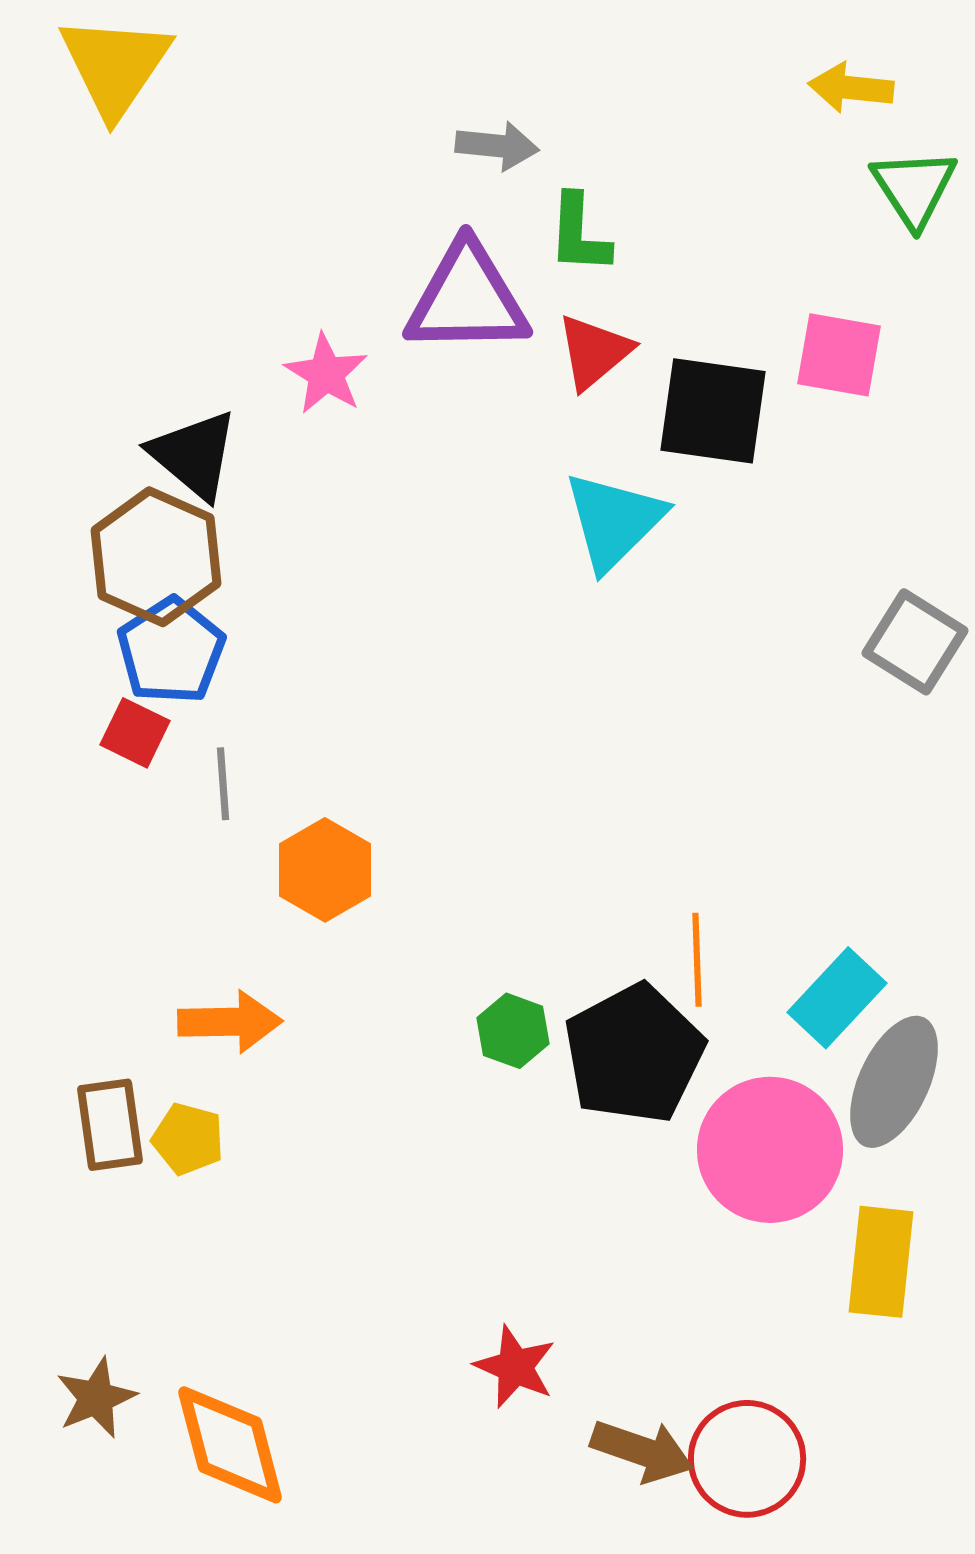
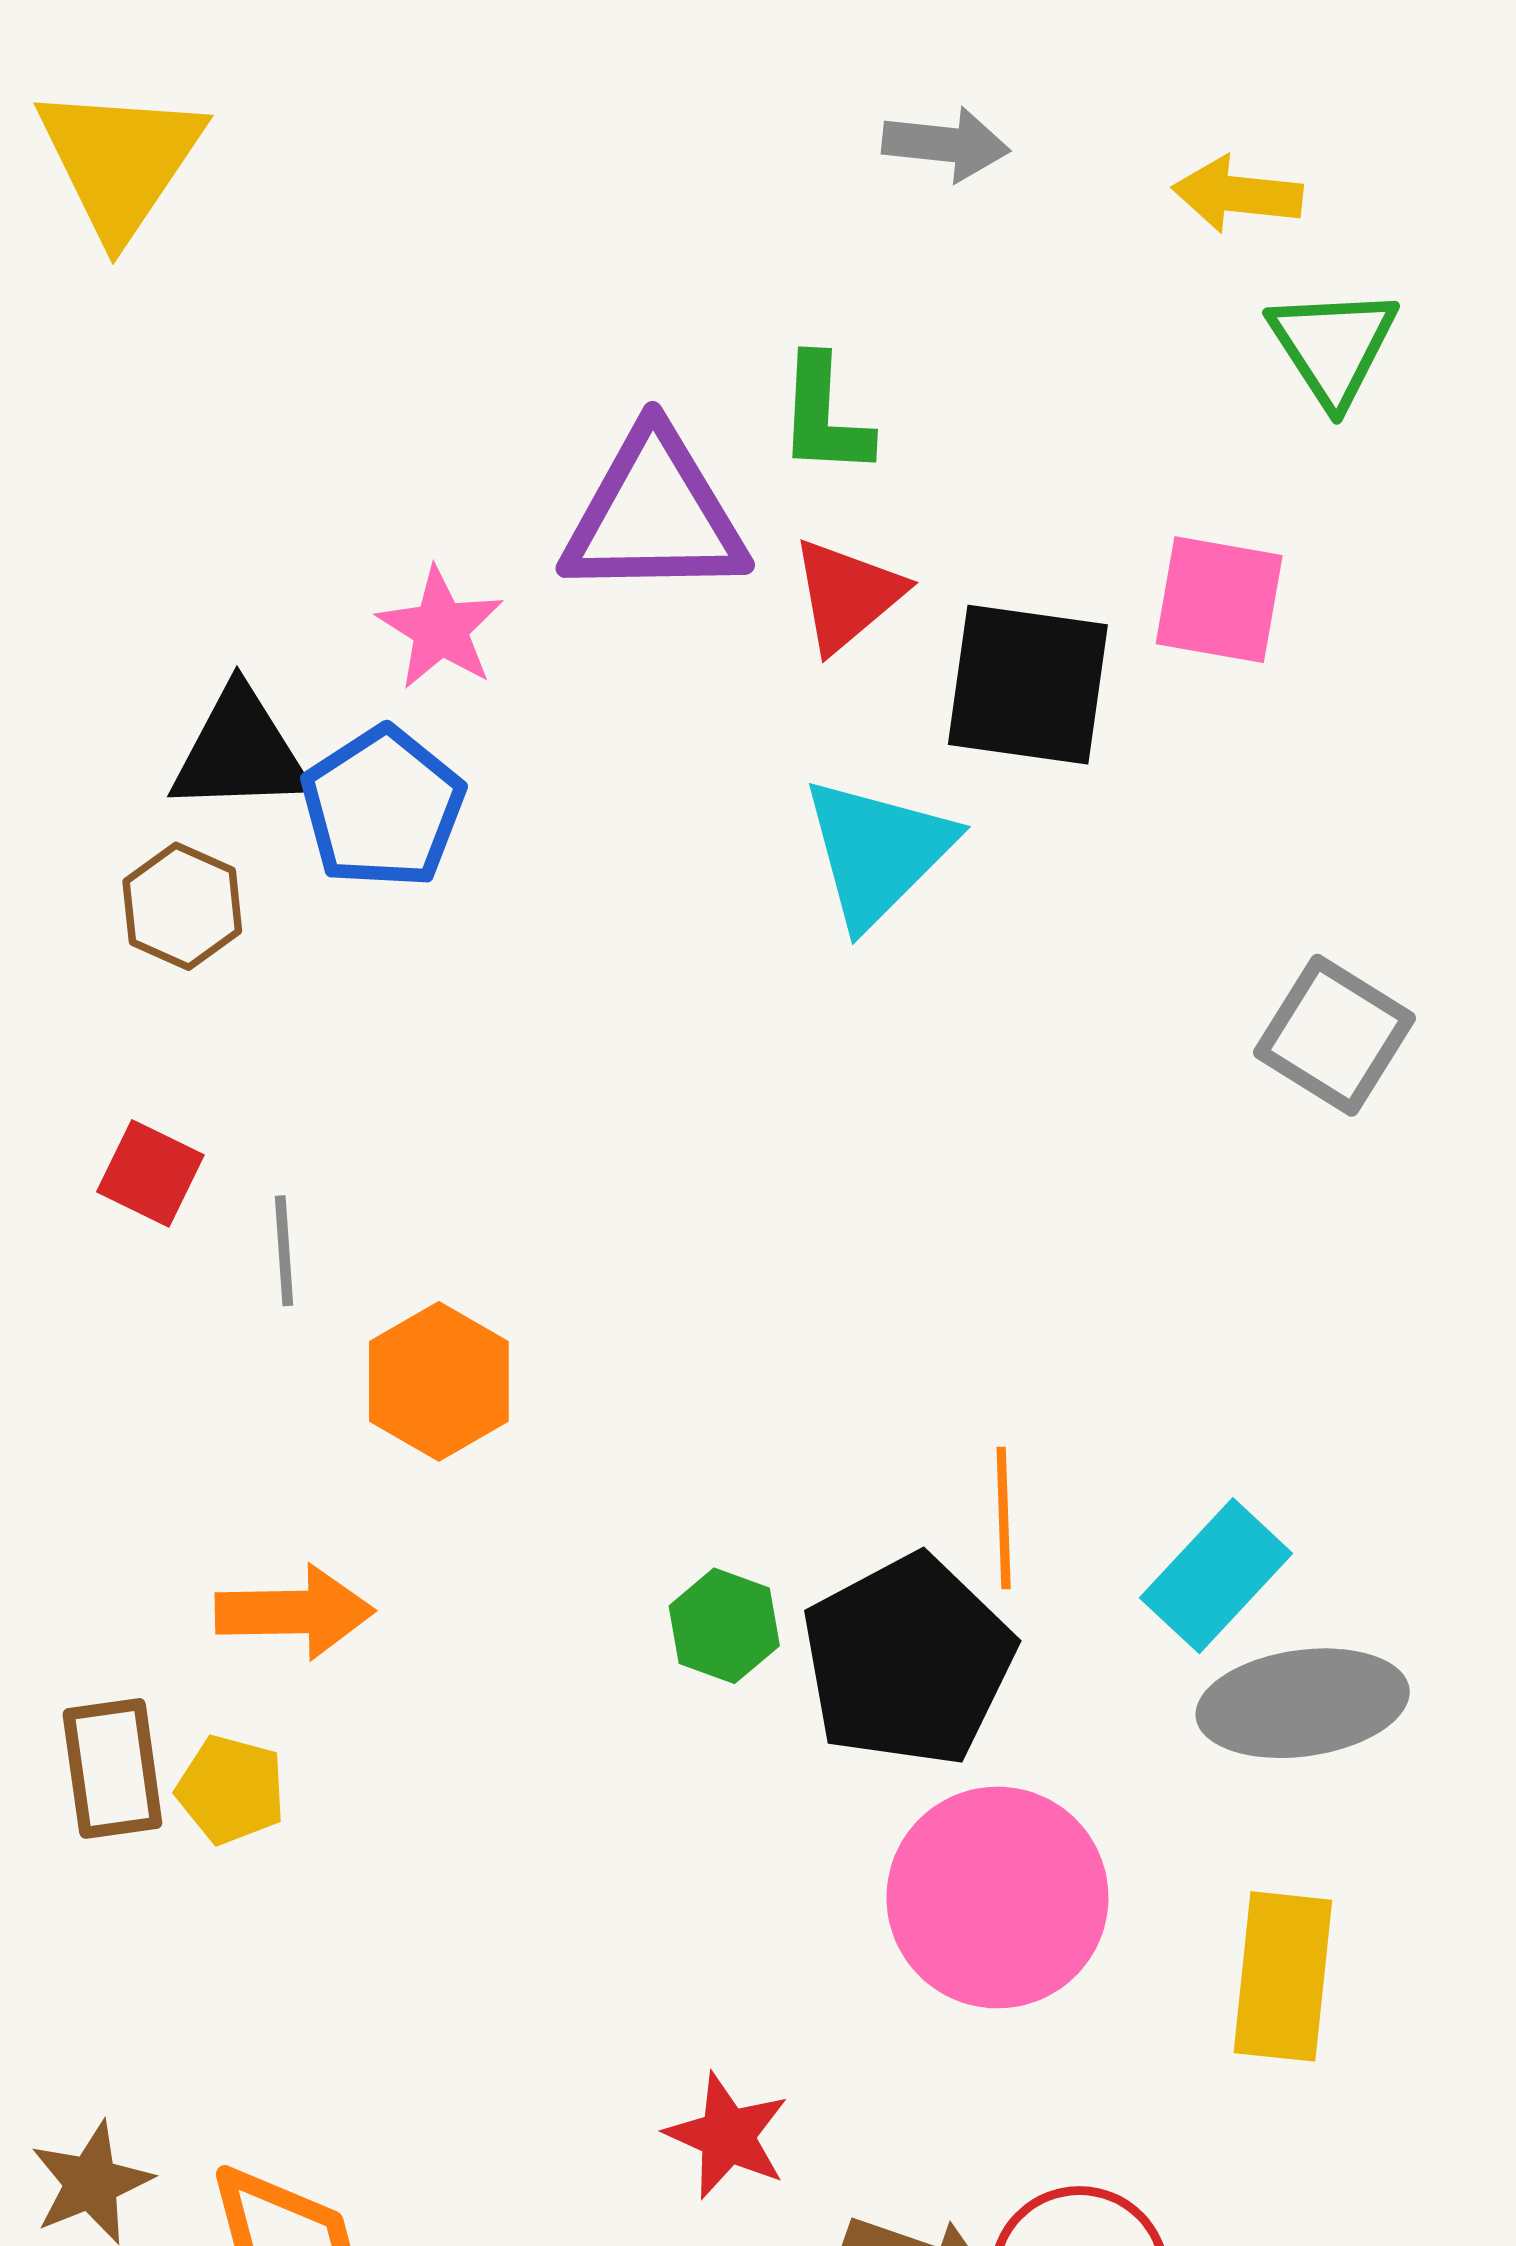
gray arrow: (497, 146) -> (946, 144), moved
black triangle: (194, 455) -> (240, 751), turned -42
brown hexagon: (156, 557) -> (182, 906), size x0.6
blue pentagon: (171, 651) -> (383, 808), moved
gray ellipse: (894, 1082) -> (1303, 1703), turned 57
pink circle: (770, 1150) -> (997, 1897), moved

